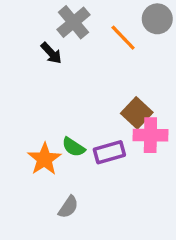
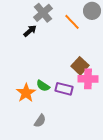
black arrow: (51, 53) -> (30, 31), turned -88
purple rectangle: (109, 152) -> (64, 89), turned 30

